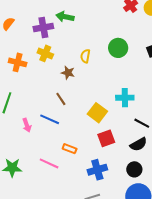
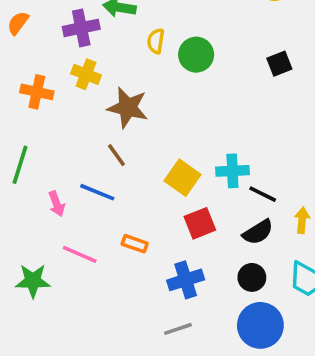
green circle: (118, 48) -> (196, 55), moved
yellow semicircle: (85, 56) -> (156, 41), moved
brown star: (68, 73) -> (128, 108), size x1.6
cyan cross: (125, 98) -> (232, 171), moved
pink line: (49, 163) -> (80, 254), moved

